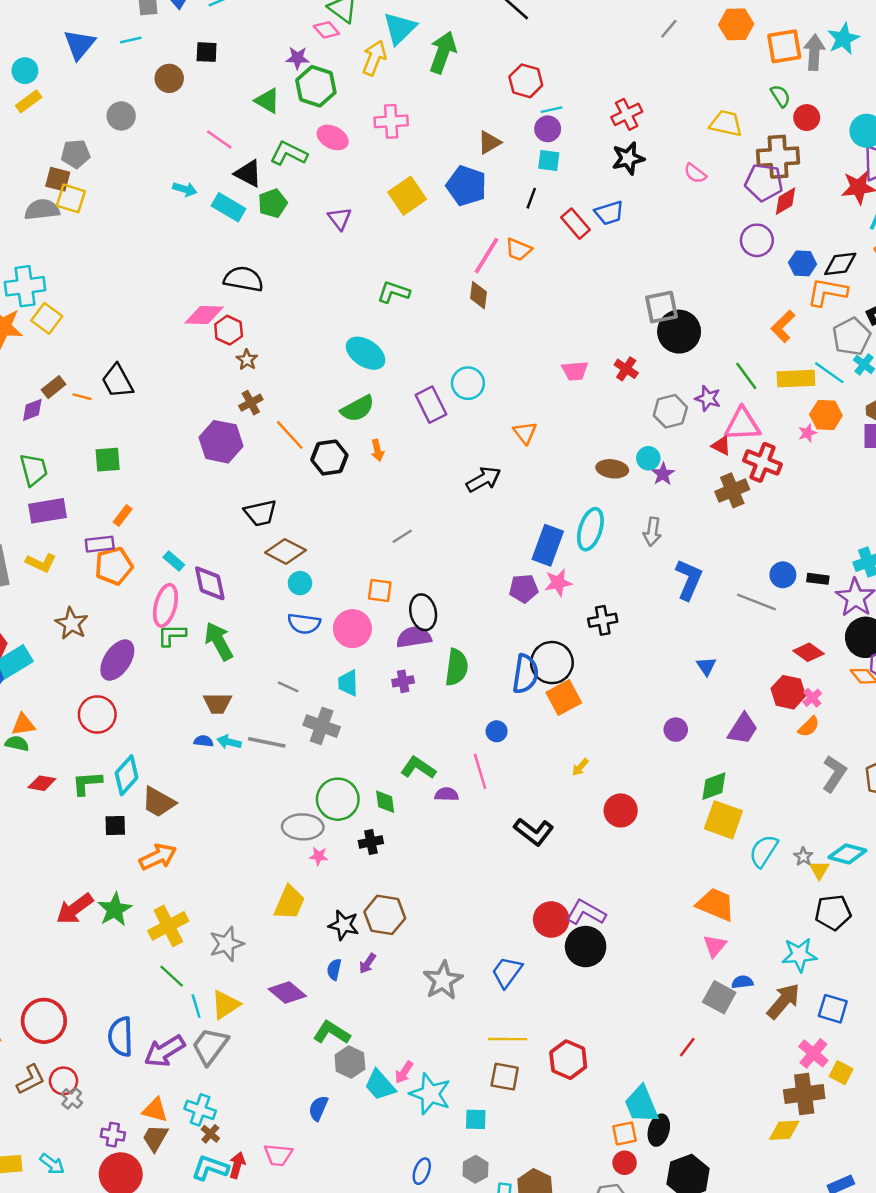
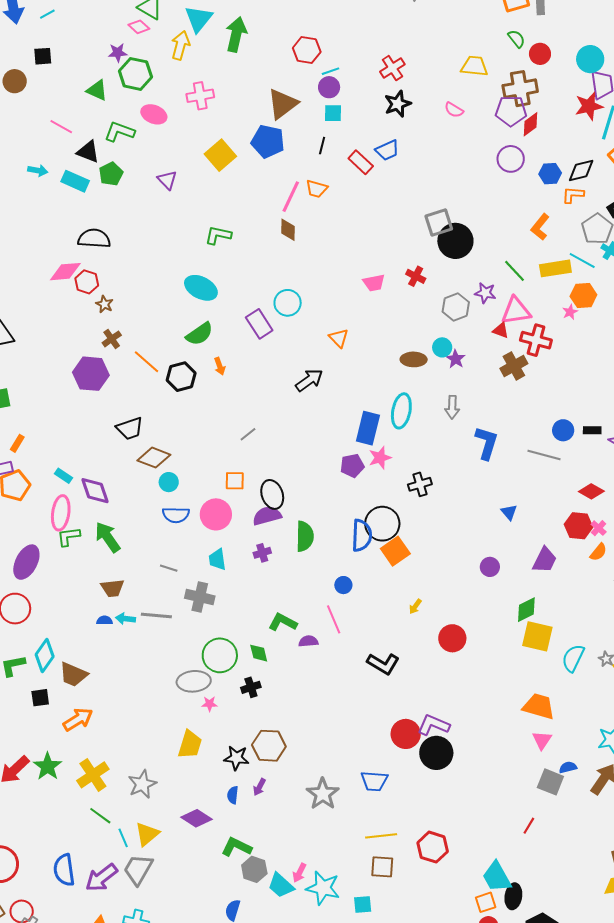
brown triangle: (489, 143) -> (283, 104), size x1.6
orange L-shape: (827, 292) -> (573, 195), size x0.7
blue trapezoid: (507, 972) -> (374, 781), turned -116

